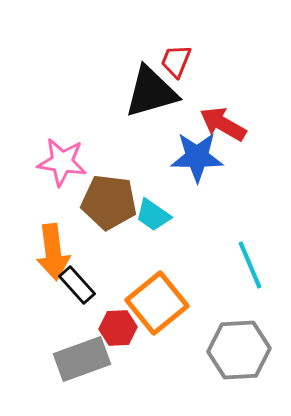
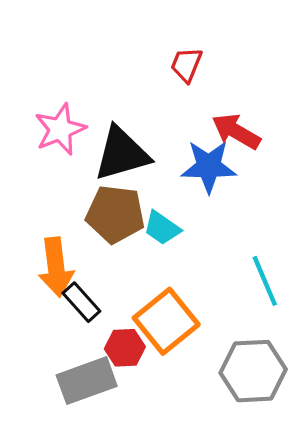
black triangle: (151, 92) -> (122, 154), moved
pink star: (62, 162) -> (60, 129), moved, turned -30

